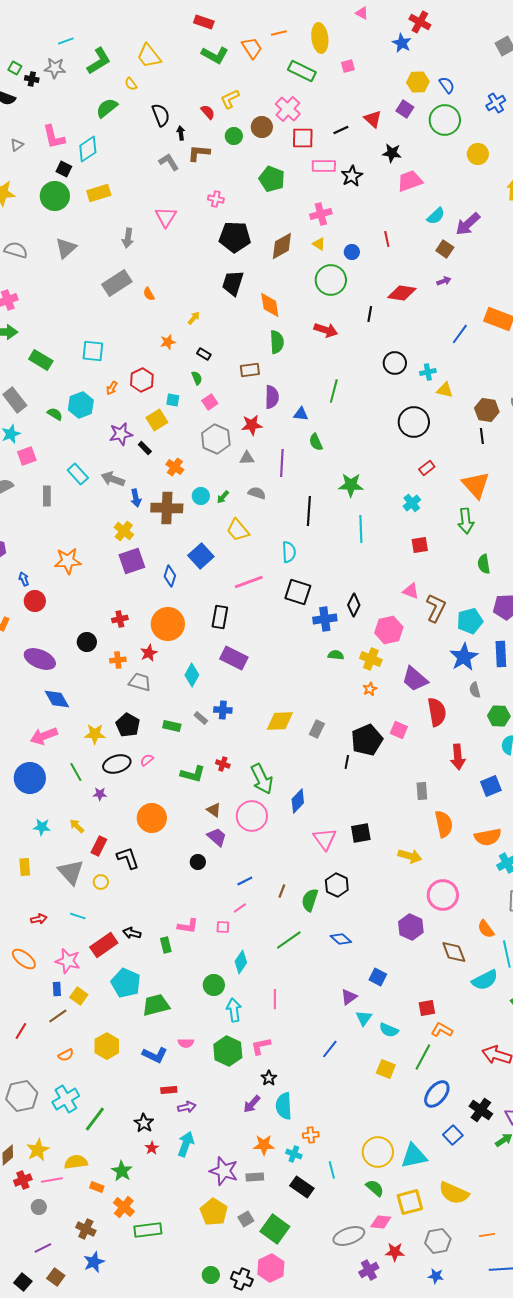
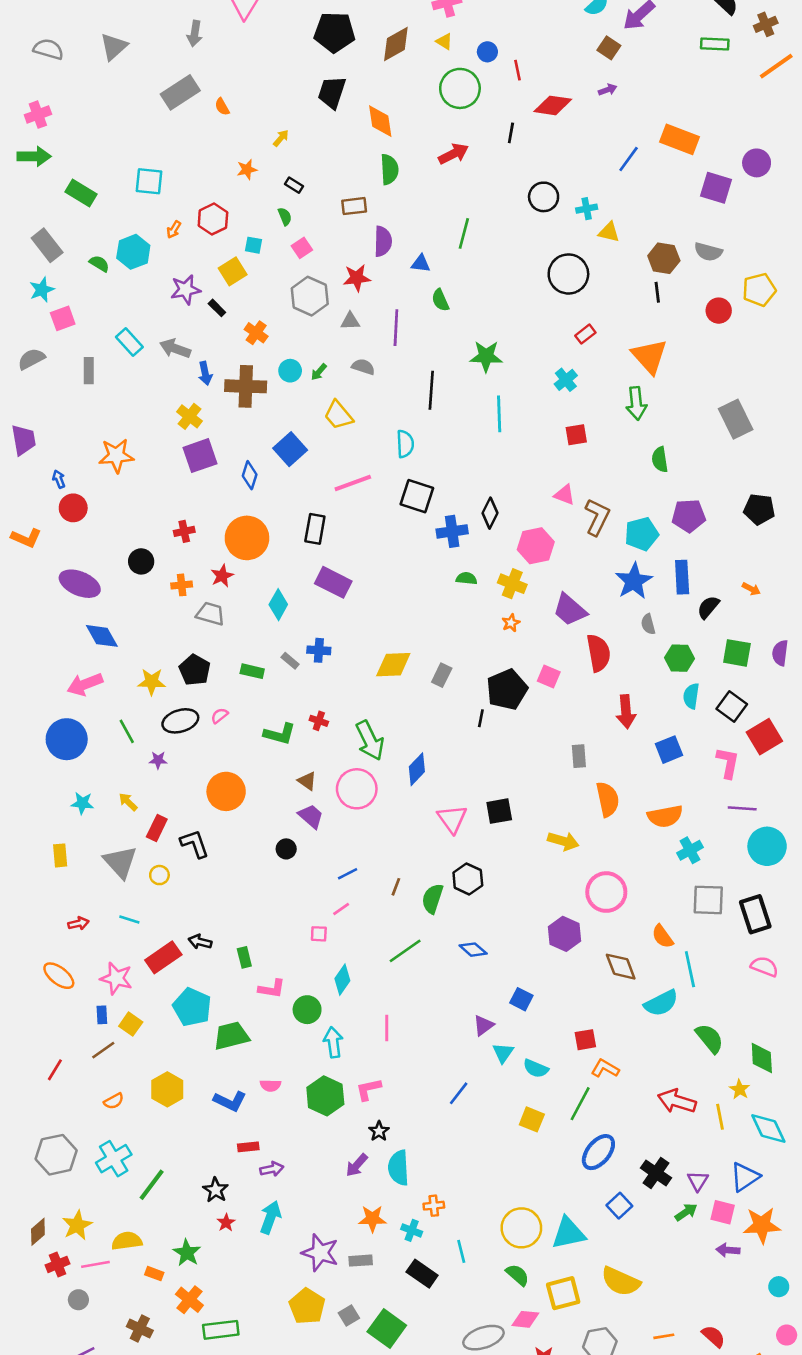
red line: (387, 239) -> (517, 70), moved
red arrow: (326, 330) -> (453, 154), turned -45
pink L-shape: (188, 926) -> (272, 989), moved

